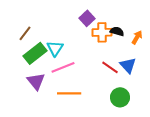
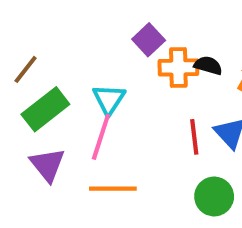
cyan triangle: (55, 48) -> (109, 99), moved
pink line: (63, 67) -> (101, 137), turned -50
red line: (110, 67) -> (194, 137), turned 48

